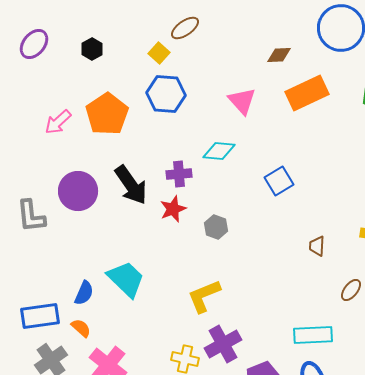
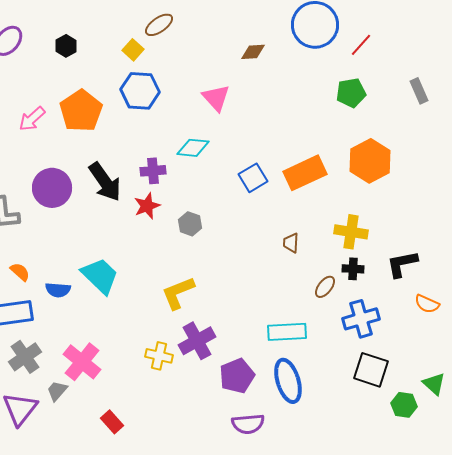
orange rectangle: (307, 93) -> (305, 173), moved
blue semicircle: (84, 293) -> (58, 290), turned 70
orange semicircle: (81, 328) -> (20, 272), moved

